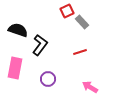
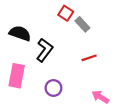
red square: (67, 11) -> (66, 13), moved, turned -32
gray rectangle: (82, 22) -> (82, 24), moved

